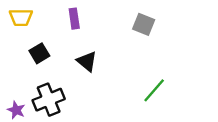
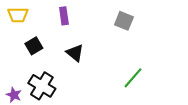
black cross: (49, 100) -> (42, 86), turned -36

